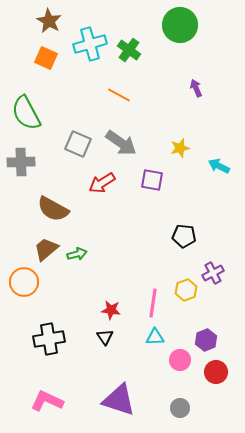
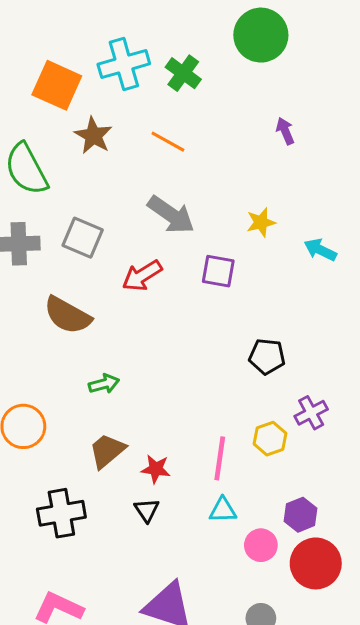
brown star: (49, 21) -> (93, 136), moved
orange square: (46, 58) -> (57, 85), size x1.4
gray square: (78, 144) -> (83, 238), moved
brown trapezoid: (46, 249) -> (107, 451), moved
red circle: (216, 372) -> (316, 563), size x1.4

